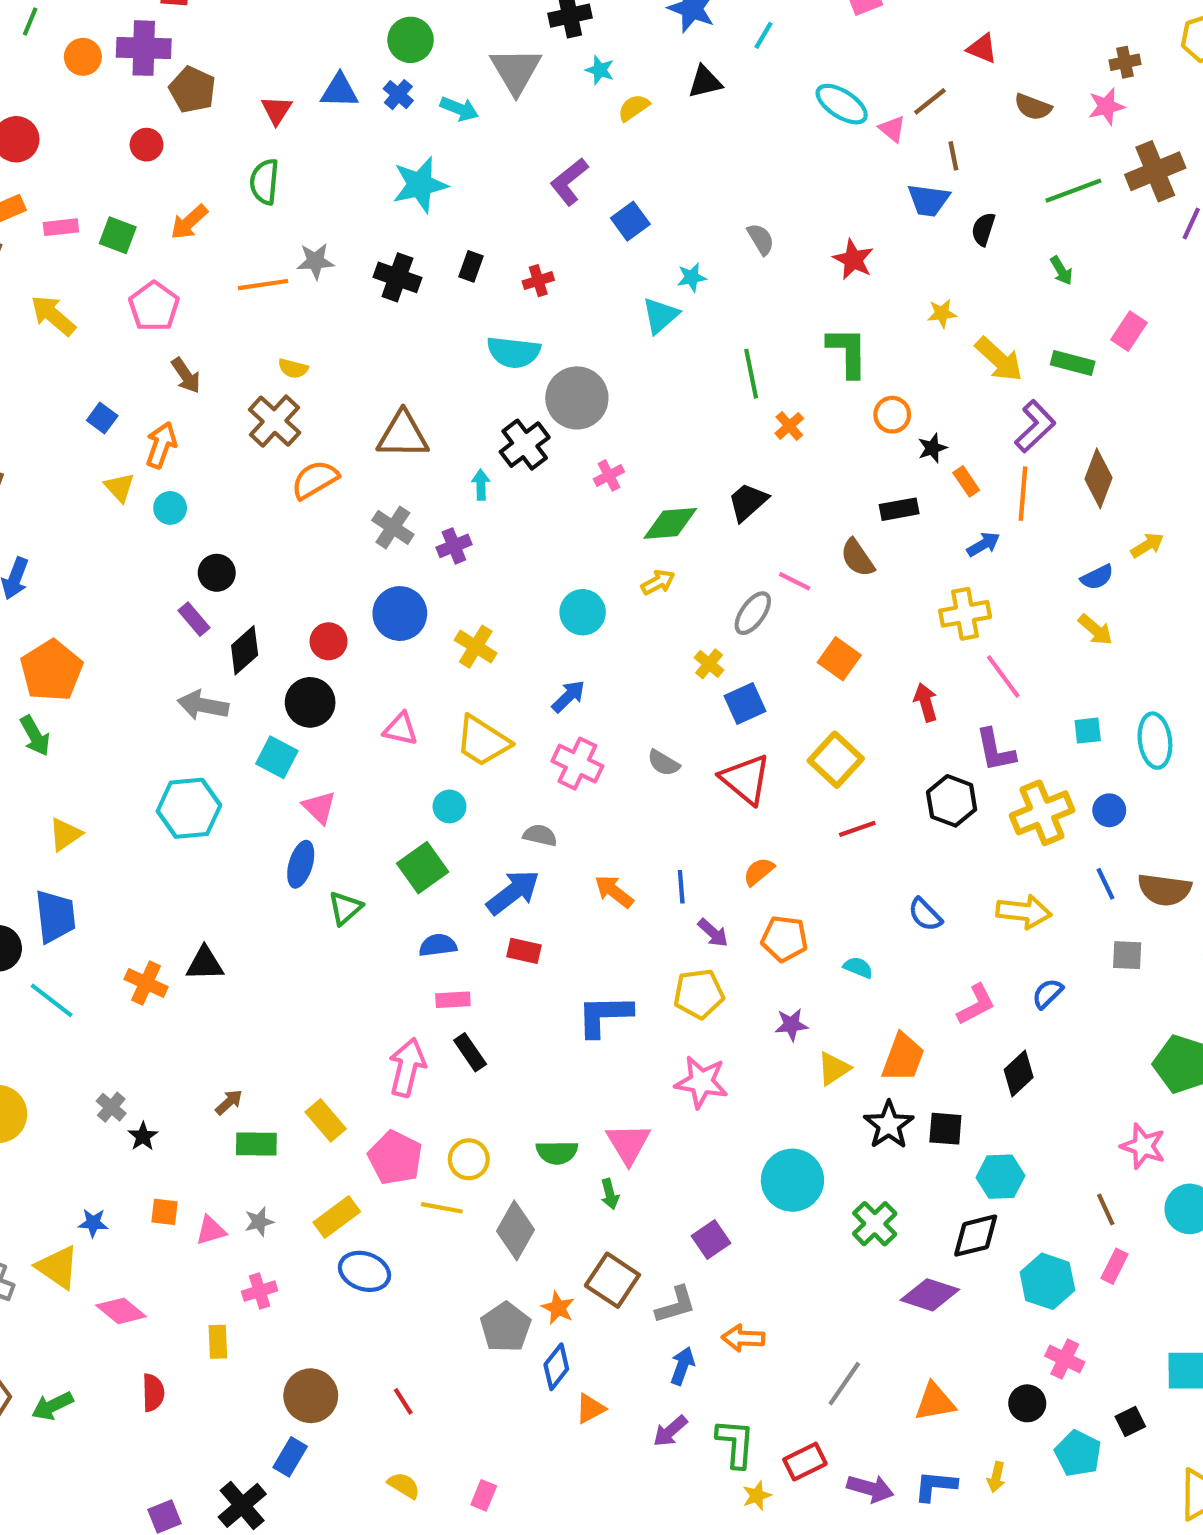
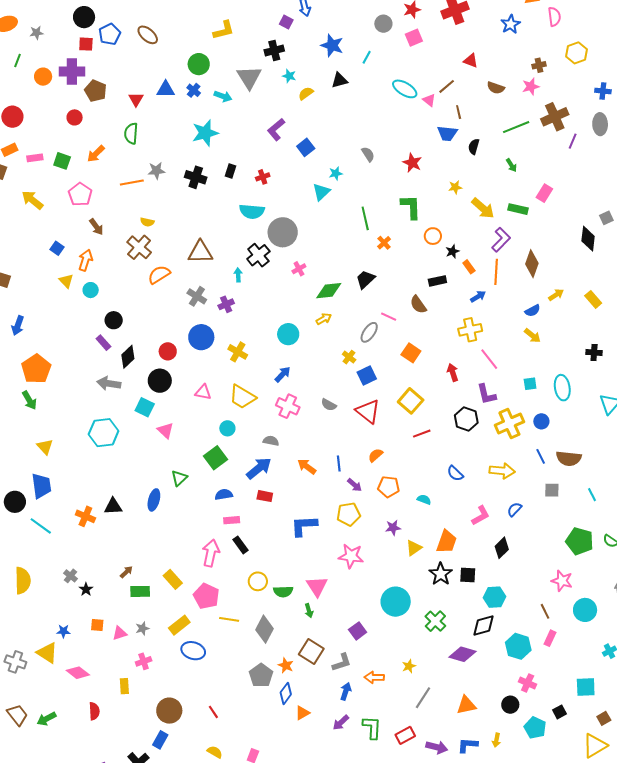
yellow triangle: (65, 834) -> (45, 447), turned -36
blue ellipse: (301, 864) -> (154, 500), moved
yellow circle: (469, 1159) -> (258, 581), moved
yellow star: (757, 1496) -> (409, 666), moved

